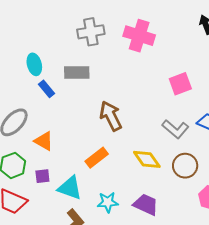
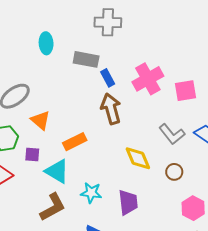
pink cross: (139, 36) -> (148, 79), moved, turned 32
blue rectangle: (46, 89) -> (108, 78), moved
orange rectangle: (97, 158) -> (75, 142), moved
brown circle: (185, 166) -> (174, 172), size x0.7
purple trapezoid: (146, 204) -> (128, 202), turned 48

